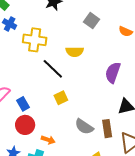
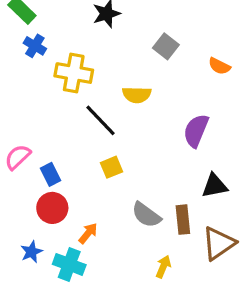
orange arrow: (48, 140) -> (88, 233), turned -72

